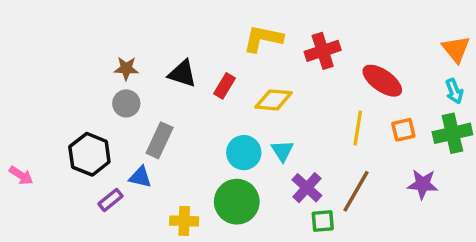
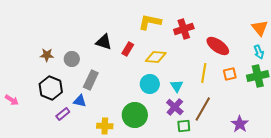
brown star: (126, 68) -> (47, 55), moved
cyan triangle: (282, 151) -> (177, 86), moved
cyan circle: (244, 153) -> (150, 84), moved
purple star: (423, 184) -> (240, 124), moved, turned 30

